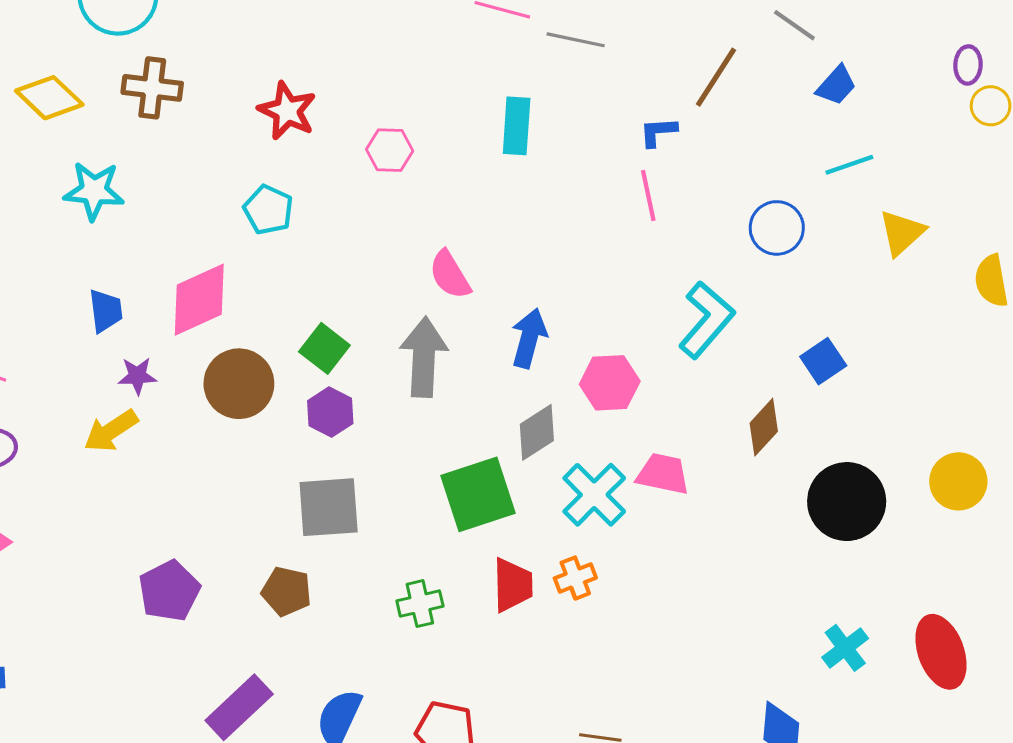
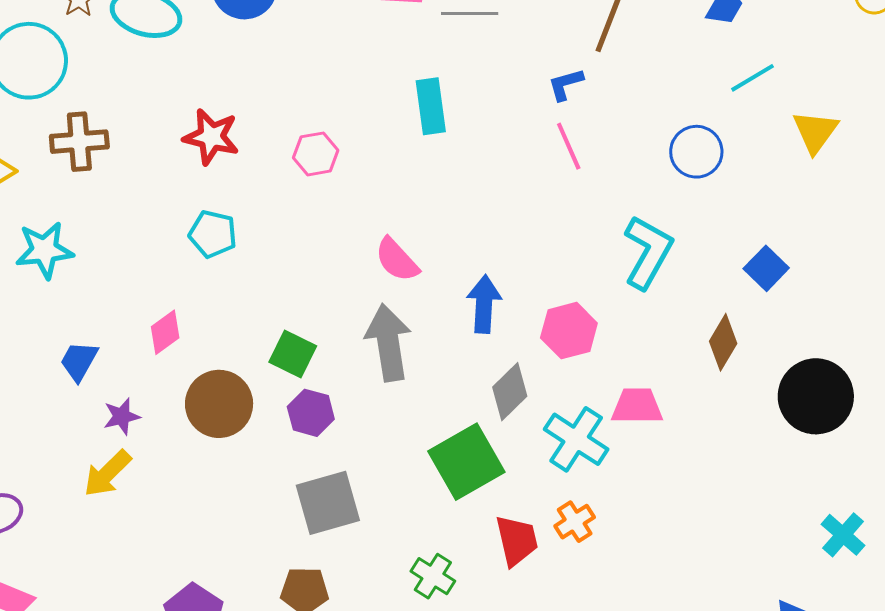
pink diamond: (199, 300) -> (165, 332), size x0.6
blue trapezoid: (106, 311) -> (79, 361), turned -132
green cross: (420, 604) -> (433, 576), turned -33

